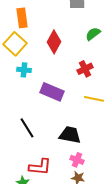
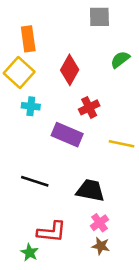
red cross: (85, 69) -> (89, 107), moved
black line: (27, 128) -> (35, 181), turned -40
pink cross: (77, 160) -> (99, 223), turned 32

